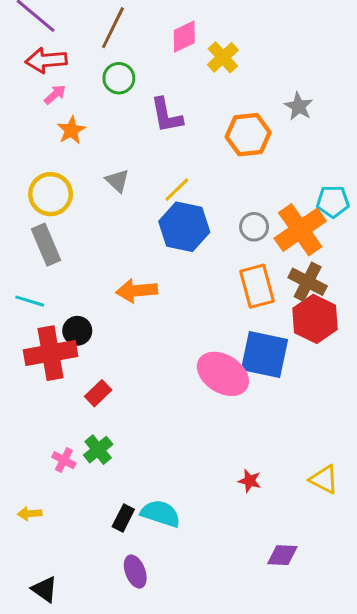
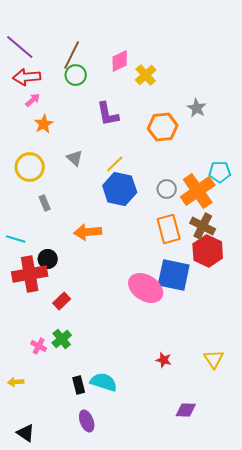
green circle: (119, 78) -> (76, 75), moved
gray rectangle: (46, 245) -> (45, 203), moved, size x0.6
yellow triangle: (324, 479) -> (214, 359), turned 30
black rectangle: (123, 518) -> (79, 385), turned -42

